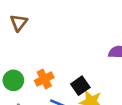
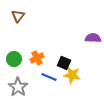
black square: (80, 86) -> (64, 63), turned -32

